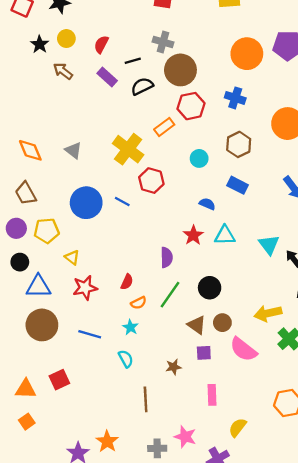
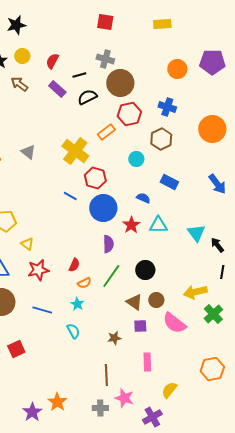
orange circle: (247, 54) -> (177, 69), size x0.7
brown hexagon: (239, 144) -> (161, 139), moved
blue circle: (86, 203) -> (103, 208), moved
brown line: (146, 399) -> (106, 375), moved

